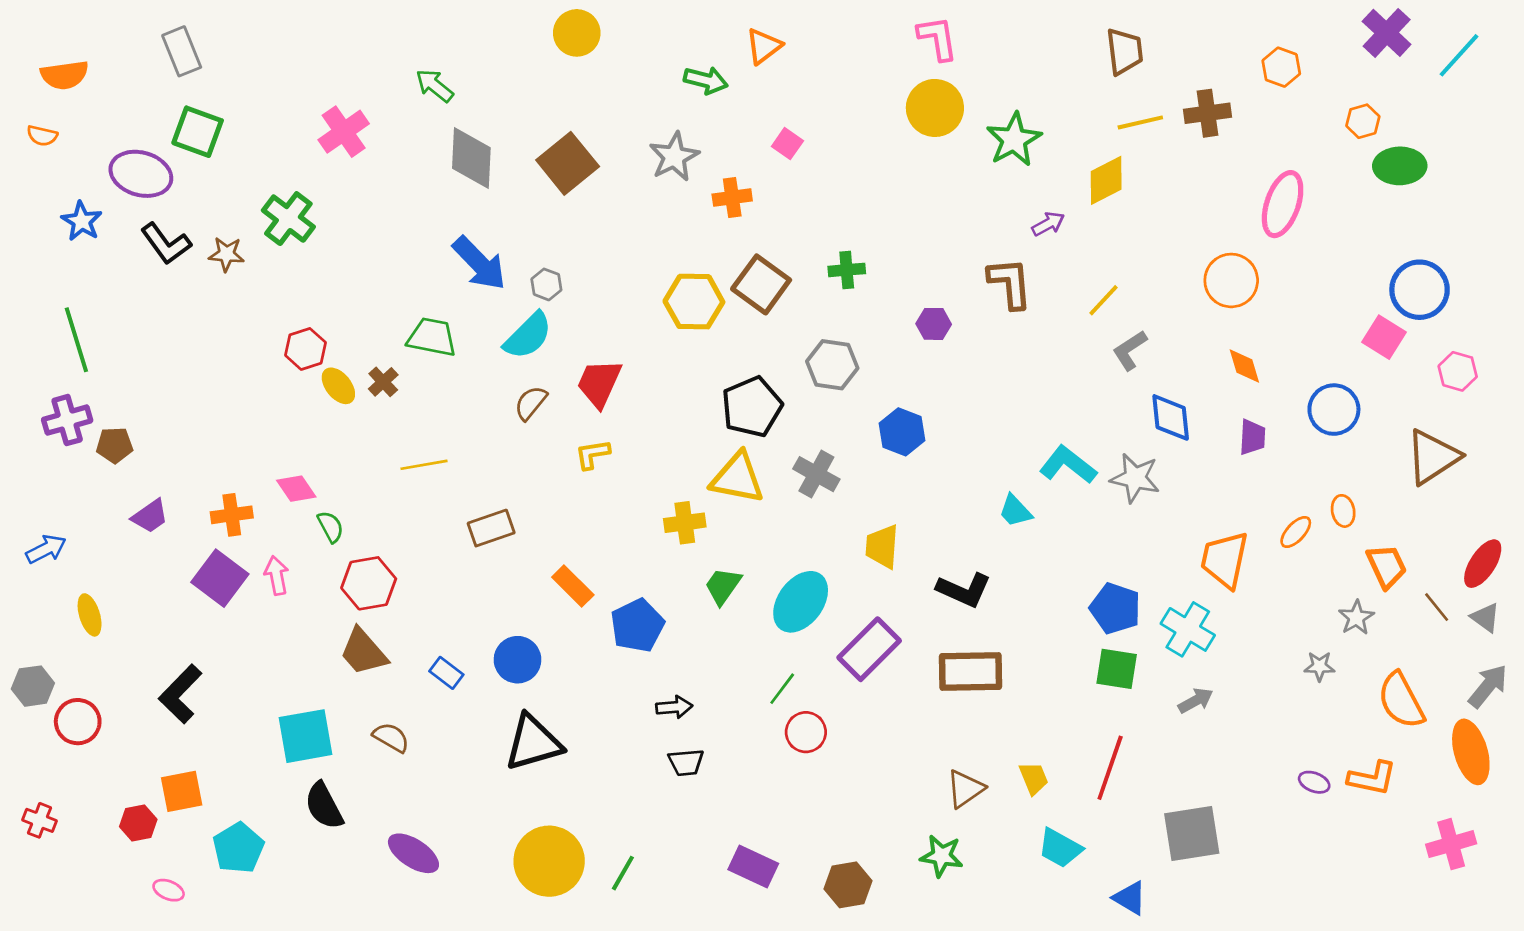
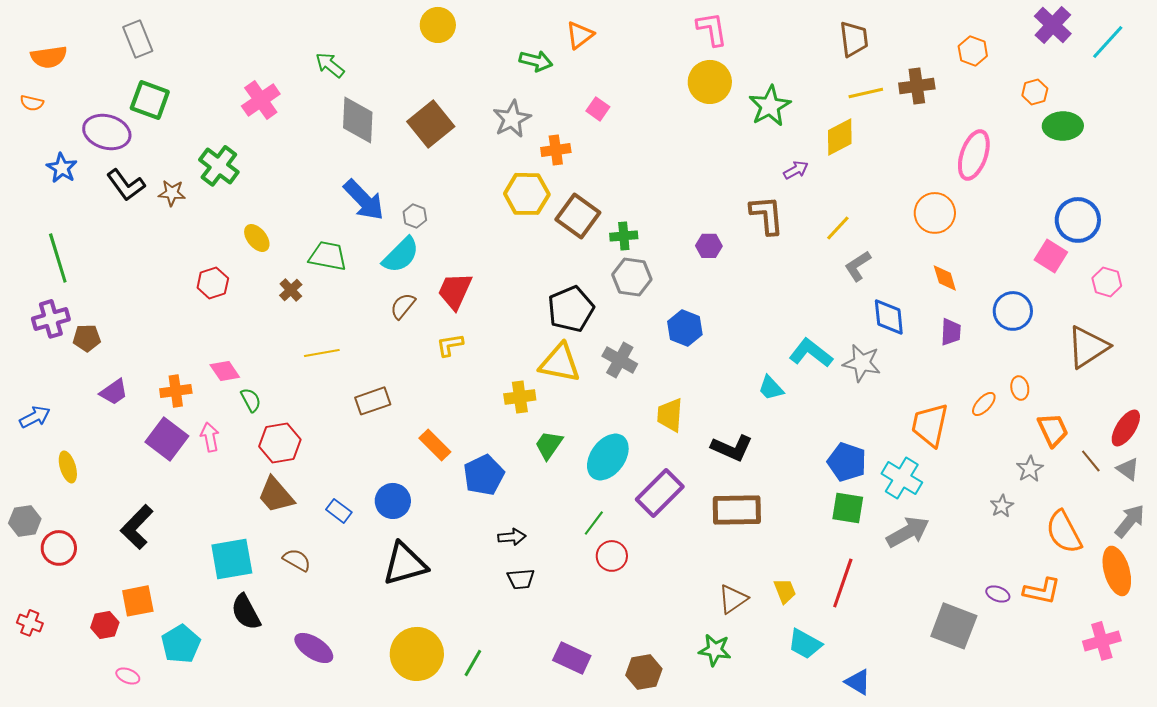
green cross: (847, 270) -> (624, 236), moved
yellow hexagon: (694, 302) -> (527, 194), moved
red hexagon: (305, 349) -> (213, 283), moved
yellow ellipse: (338, 386) -> (257, 238), moved
gray star: (1319, 666) -> (1002, 506), turned -30
gray arrow: (1196, 701) -> (908, 532), size x1.6
gray square: (1192, 834) -> (954, 626), moved, turned 30

